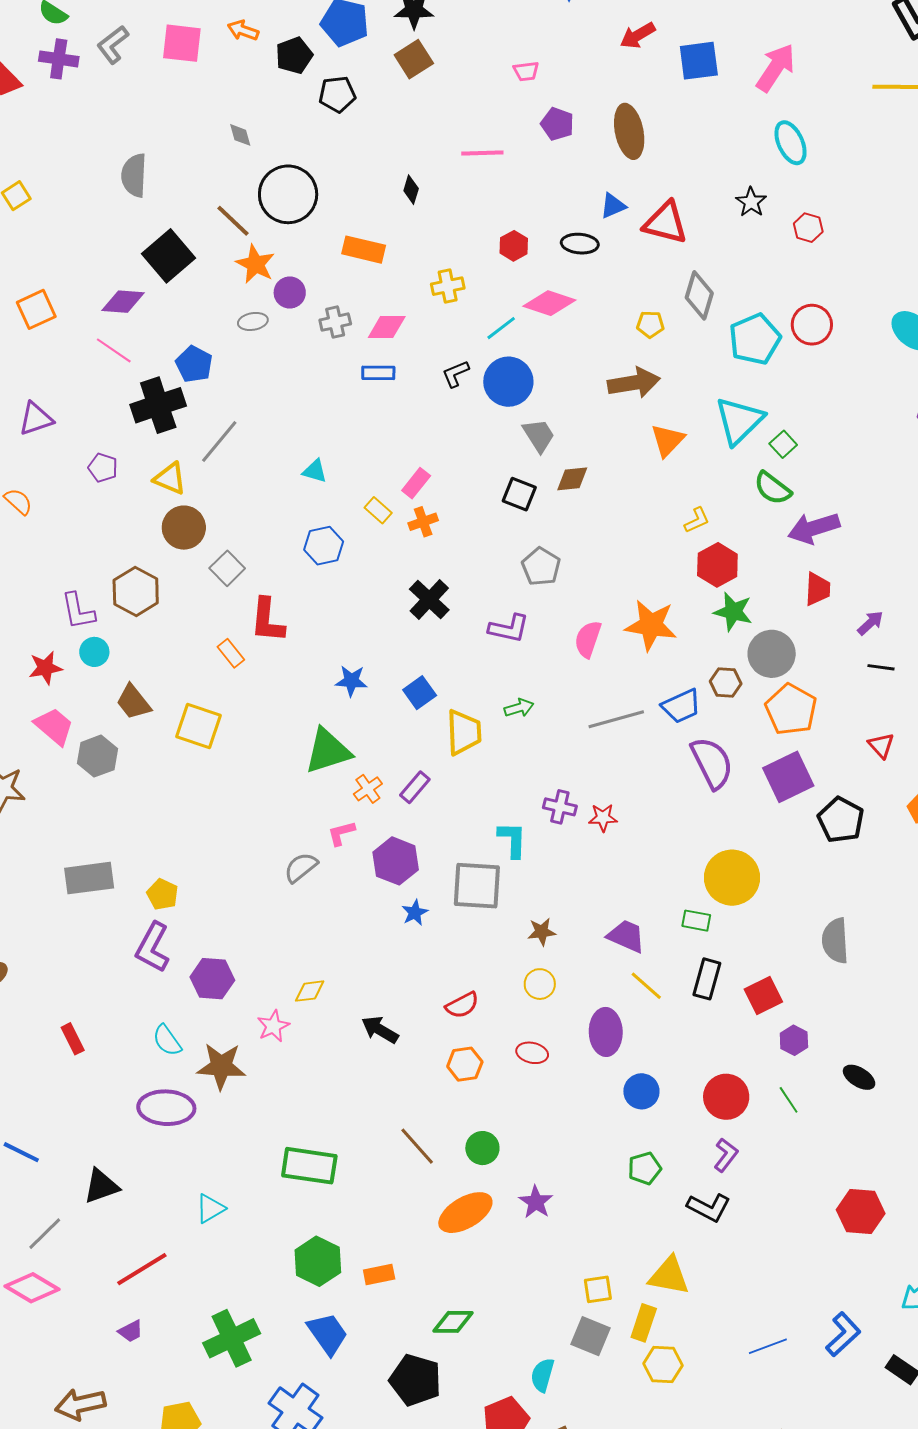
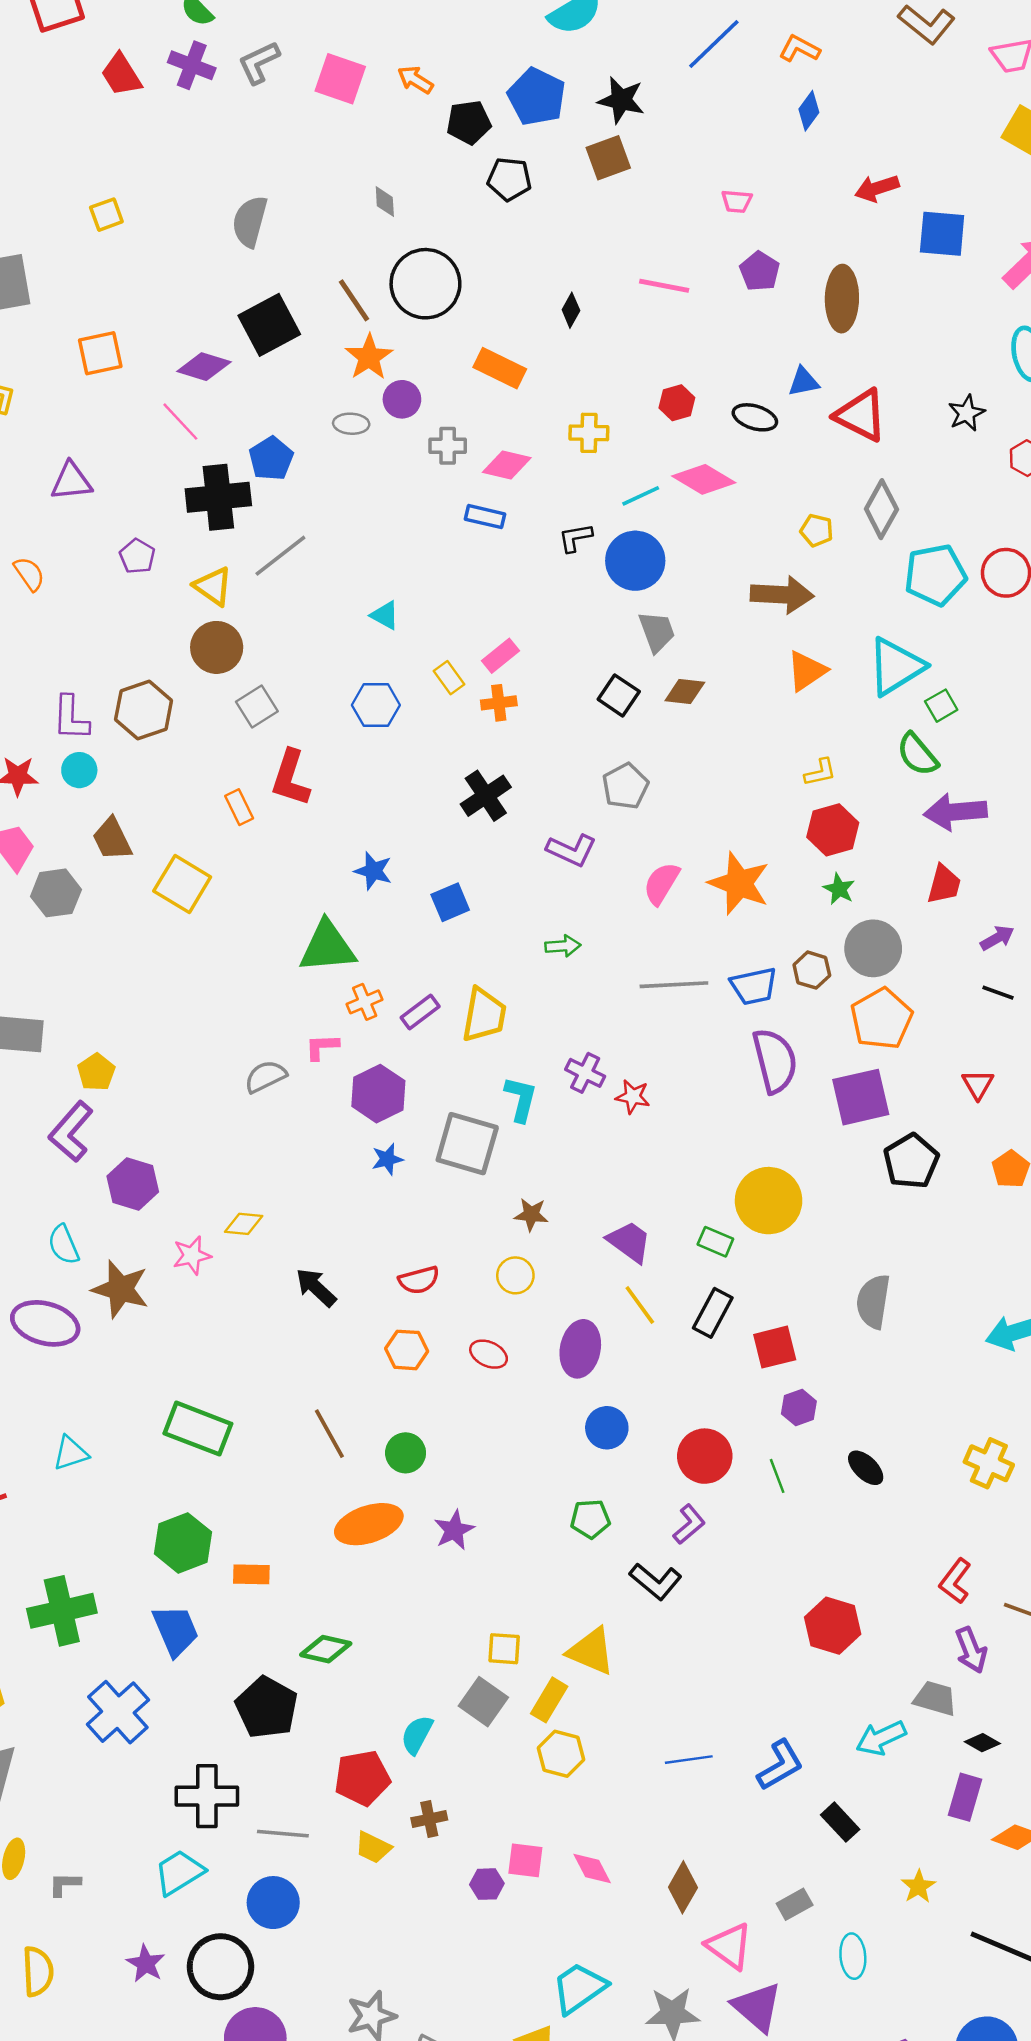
green star: (733, 612) -> (839, 889), size x0.7
yellow trapezoid: (464, 732) -> (484, 1015), moved

